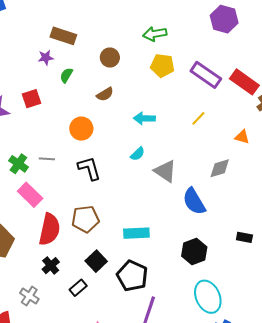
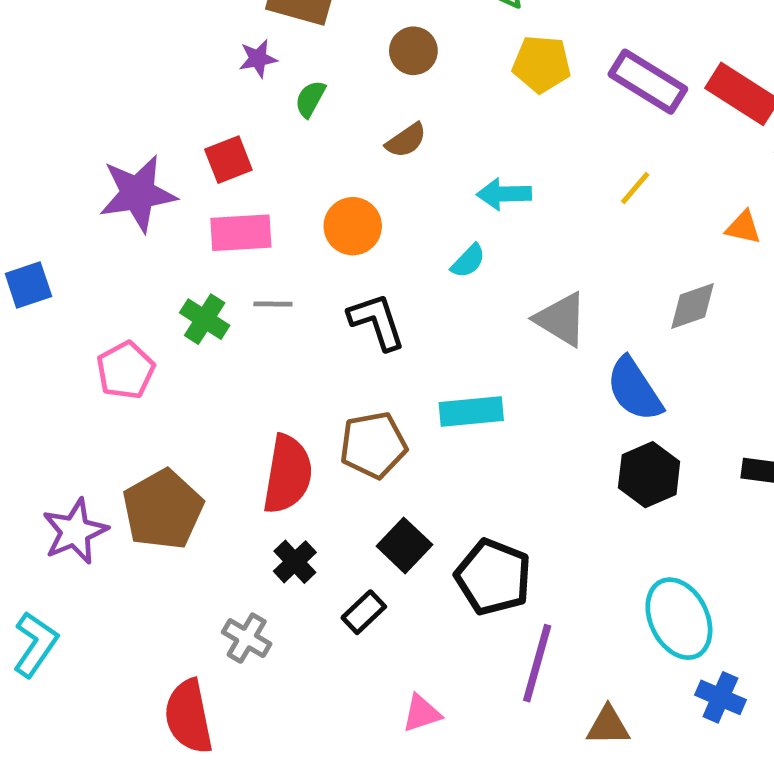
cyan semicircle: (138, 154) -> (468, 261), moved
pink rectangle: (30, 195) -> (241, 233), moved, turned -45
cyan rectangle: (136, 233) -> (471, 411), moved
black hexagon: (194, 252) -> (649, 475), moved

